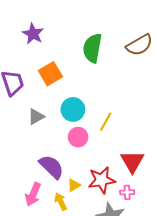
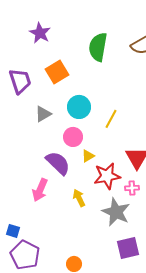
pink circle: (78, 137) -> (73, 137), moved
yellow triangle: (74, 185) -> (88, 156), moved
yellow arrow: (61, 202) -> (79, 198), moved

